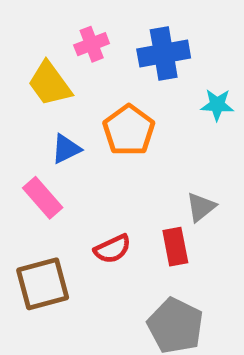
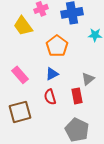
blue triangle: (66, 149) -> (52, 74), moved
red semicircle: (112, 249) -> (50, 97), turned 98

